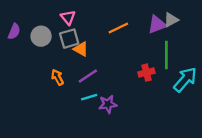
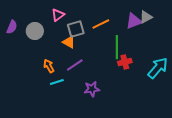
pink triangle: (68, 17) -> (58, 15), turned 32
gray square: (69, 39) -> (76, 29), moved
green line: (166, 55) -> (117, 47), moved
cyan line: (89, 97) -> (57, 82), moved

